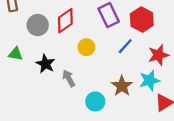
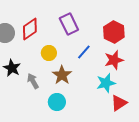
red hexagon: (142, 20) -> (114, 32), moved
brown star: (122, 86) -> (62, 75), moved

